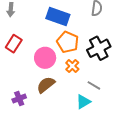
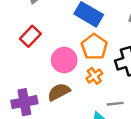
gray line: (94, 85) -> (115, 104), turned -48
purple cross: (19, 99) -> (24, 102), size x1.5

